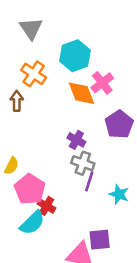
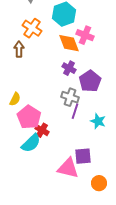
pink cross: (102, 83) -> (85, 35), turned -30
purple pentagon: (119, 124) -> (90, 81), moved
purple cross: (76, 140) -> (69, 68), moved

